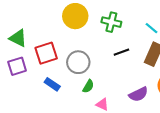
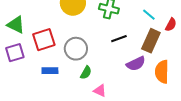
blue rectangle: (52, 84) -> (50, 71), turned -35
purple semicircle: (138, 94) -> (136, 64), moved

